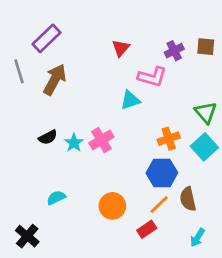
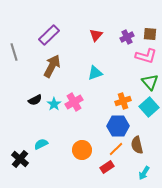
purple rectangle: (46, 38) -> (49, 35), moved
red triangle: (121, 48) -> (96, 35), moved
pink L-shape: (152, 77) -> (146, 56), moved
brown arrow: (55, 80) -> (52, 66), moved
black cross: (27, 236) -> (20, 159), moved

